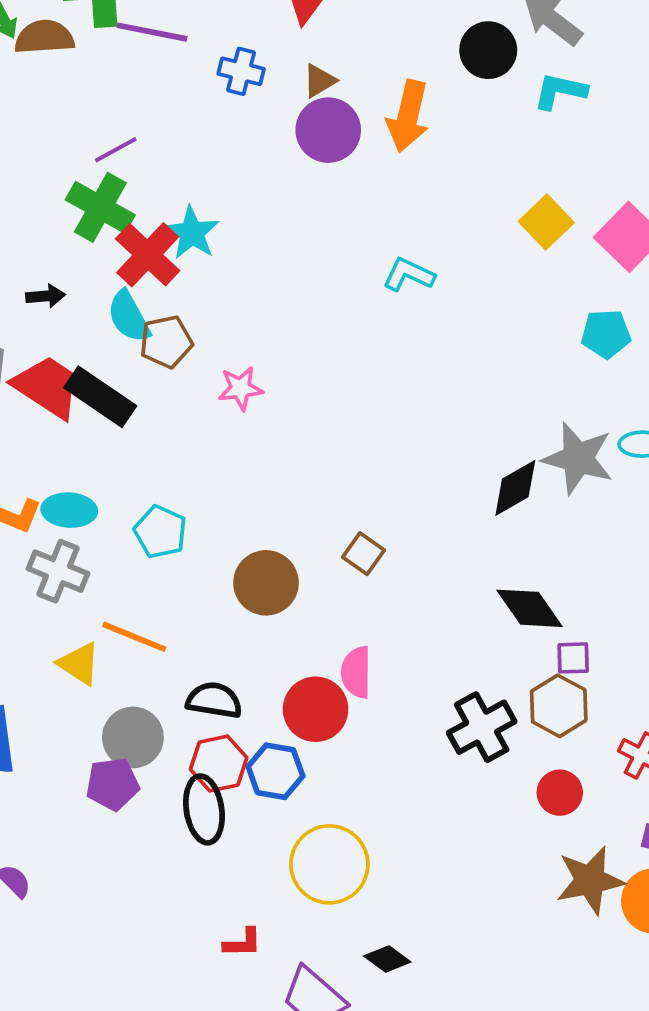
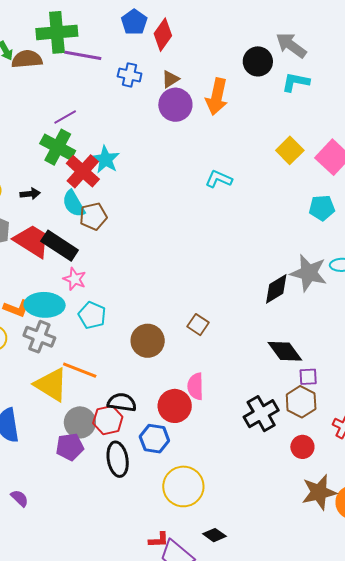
pink star: (240, 388) -> (75, 279), moved, turned 30
cyan ellipse: (69, 510) -> (45, 305), size x1.4
yellow triangle: (79, 664) -> (51, 385), size x1.5
red hexagon: (219, 764) -> (108, 420), moved
red L-shape: (243, 943) -> (159, 540), moved

